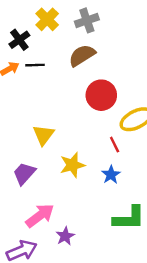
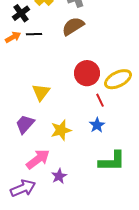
red circle: (101, 95) -> (87, 73), moved
yellow star: (72, 165) -> (61, 130), moved

